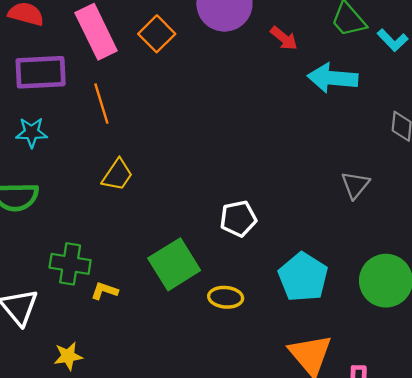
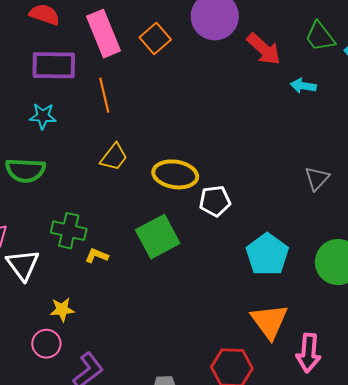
red arrow: (284, 38) -> (264, 49), size x1.5
cyan arrow: (333, 78) -> (303, 86), size x0.6
yellow ellipse: (226, 297) -> (175, 174), moved, size x1.5

